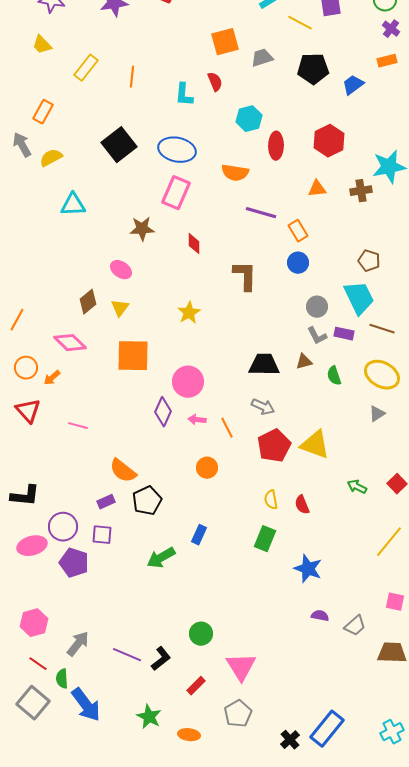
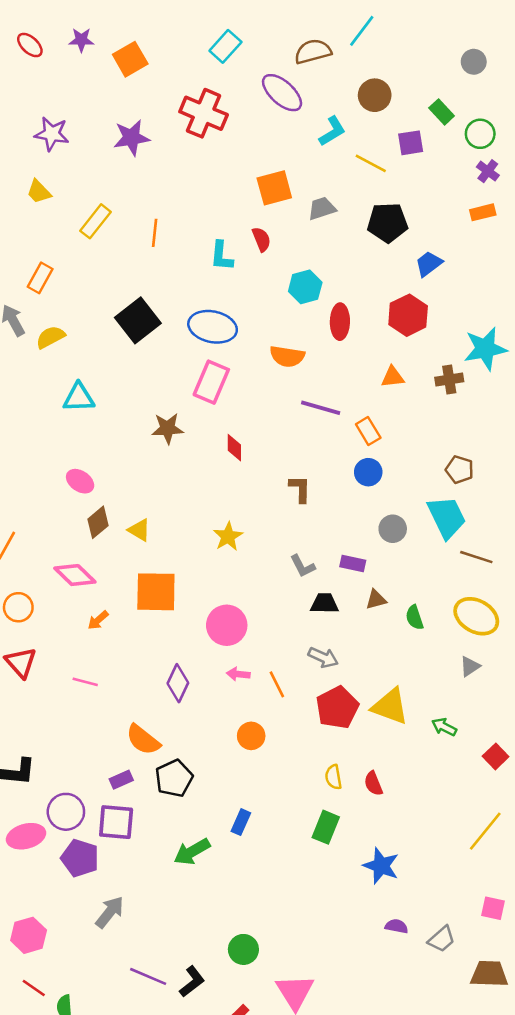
blue trapezoid: (353, 85) -> (429, 264), moved
pink ellipse: (121, 270) -> (80, 481), moved
brown L-shape: (245, 276) -> (300, 489), size x0.7
yellow triangle: (120, 308) -> (139, 530), turned -36
purple rectangle: (344, 334) -> (353, 563), moved
gray L-shape: (317, 336) -> (303, 566), moved
black trapezoid: (264, 365) -> (324, 603), size x0.7
orange arrow: (52, 378) -> (98, 620), moved
purple diamond: (163, 412) -> (178, 683), moved
green arrow: (357, 487) -> (444, 727), moved
purple square: (102, 535) -> (116, 822), size x1.4
gray arrow: (78, 644) -> (110, 912), moved

